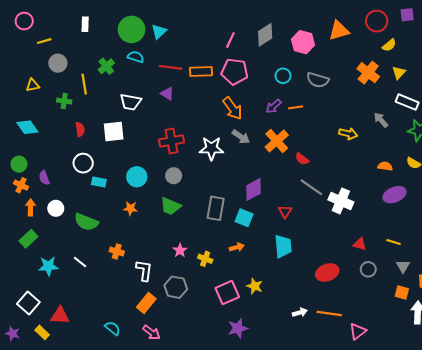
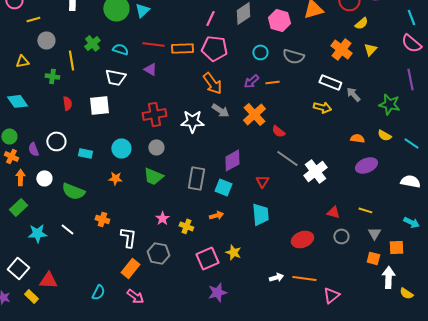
cyan semicircle: (136, 57) -> (120, 49), moved
white rectangle: (407, 102) -> (330, 82), moved
white circle: (83, 163) -> (56, 141), moved
white cross: (341, 201) -> (315, 171), turned 30
cyan semicircle: (113, 328) -> (98, 292), turned 77

